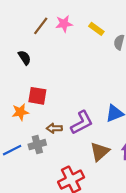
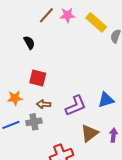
yellow rectangle: (96, 29) -> (96, 22), size x1.5
orange star: (20, 112) -> (15, 98), moved
brown arrow: (54, 128) -> (44, 104), moved

